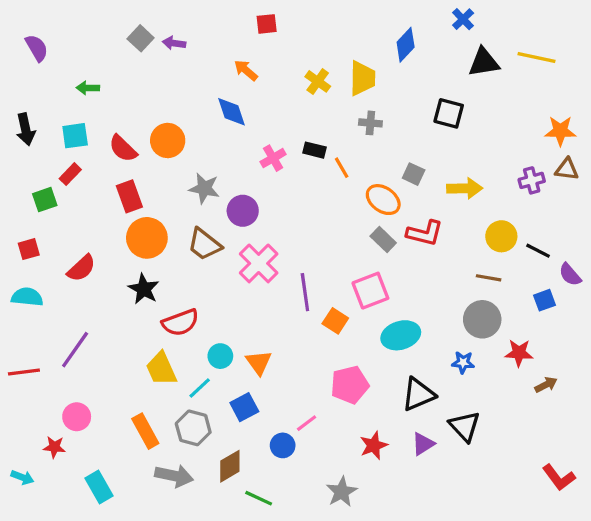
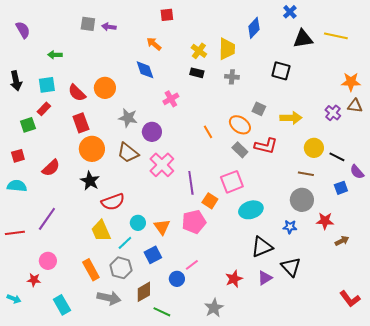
gray square: (141, 38) -> (88, 24), turned -35
black rectangle: (315, 150) -> (197, 73), moved
orange line: (342, 168) -> (208, 132), moved
purple cross: (532, 180) -> (333, 113), turned -35
pink pentagon: (350, 385) -> (194, 222), moved

